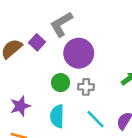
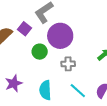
green circle: (61, 83) -> (40, 52), moved

